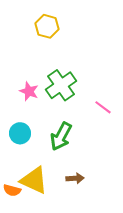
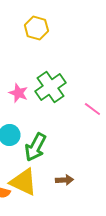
green arrow: (61, 136) -> (35, 147), moved

